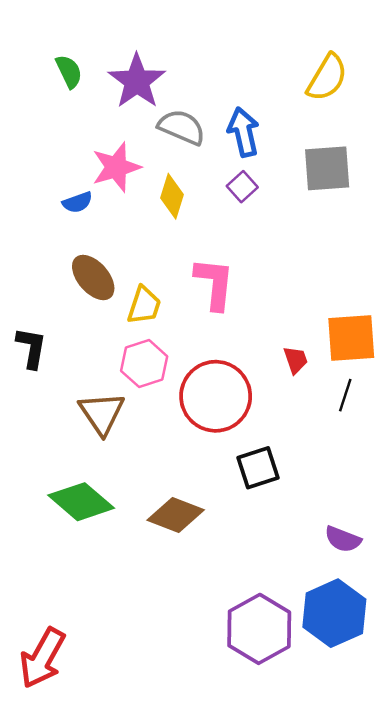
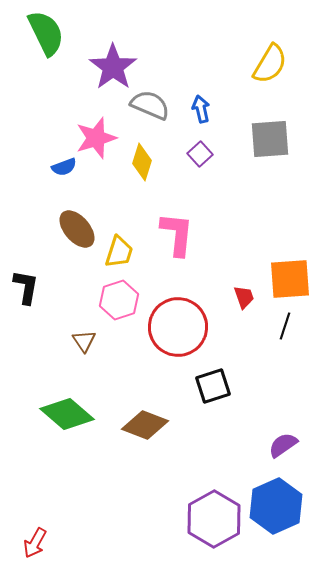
green semicircle: (69, 71) -> (46, 33), moved, size x1.6
blue arrow: (243, 132) -> (201, 109), size x0.7
brown triangle: (102, 413) -> (84, 341), size x0.6
purple semicircle: (343, 539) -> (283, 445), turned 124
red arrow: (42, 658) -> (35, 543), size x0.6

